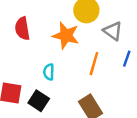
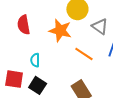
orange line: (94, 64) -> (84, 54), turned -72
cyan semicircle: (49, 72) -> (35, 60), moved

